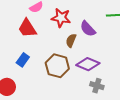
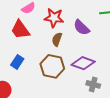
brown semicircle: (71, 40) -> (57, 39), moved

